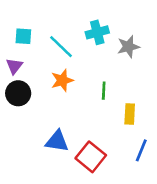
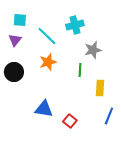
cyan square: (23, 36) -> (20, 20), moved
gray star: (128, 47) -> (93, 50), moved
purple triangle: (14, 66) -> (15, 40), moved
red square: (91, 157) -> (70, 121), size x0.6

